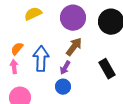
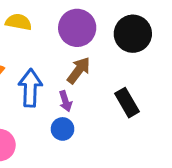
yellow semicircle: (33, 14) -> (19, 22), turned 36
purple arrow: (65, 68) -> (65, 101), turned -48

